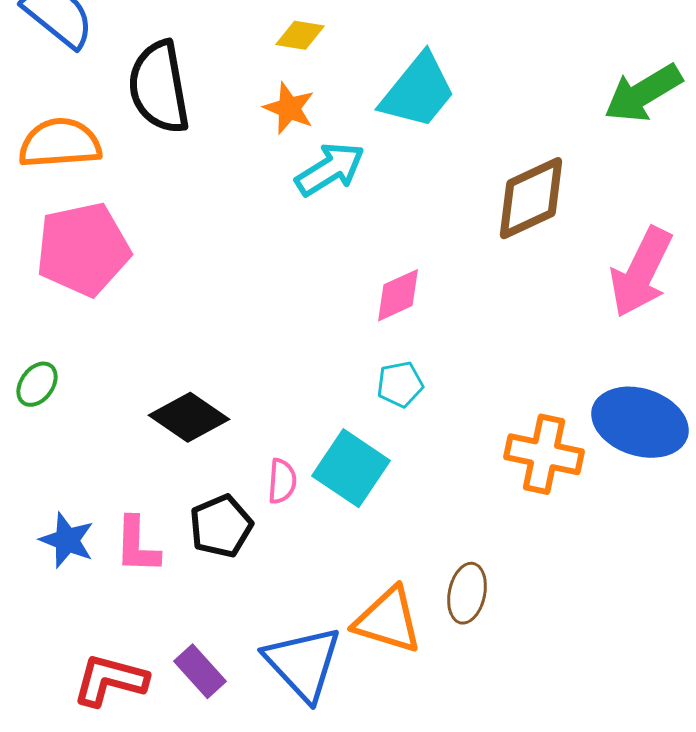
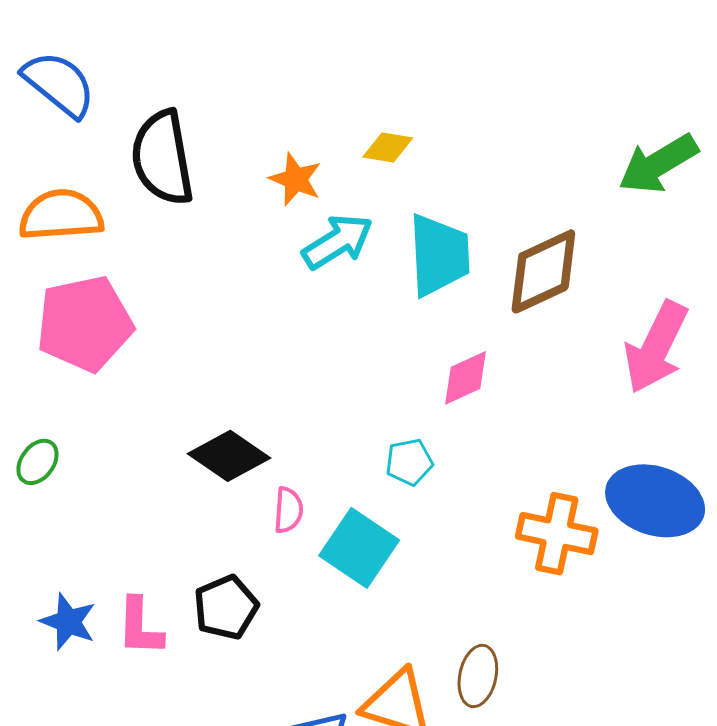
yellow diamond: (300, 35) -> (388, 147), moved
cyan trapezoid: (418, 91) -> (439, 255), moved, turned -42
pink diamond: (398, 295) -> (466, 378), moved
black diamond: (189, 417) -> (229, 456), moved
pink semicircle: (282, 481) -> (288, 510), moved

